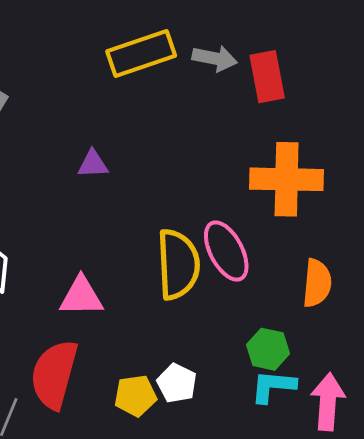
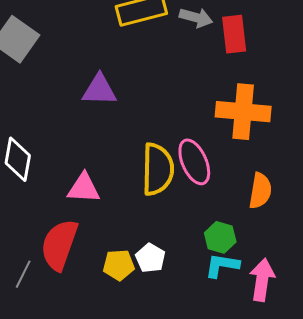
purple triangle: (93, 164) -> (99, 90), size x1.5

